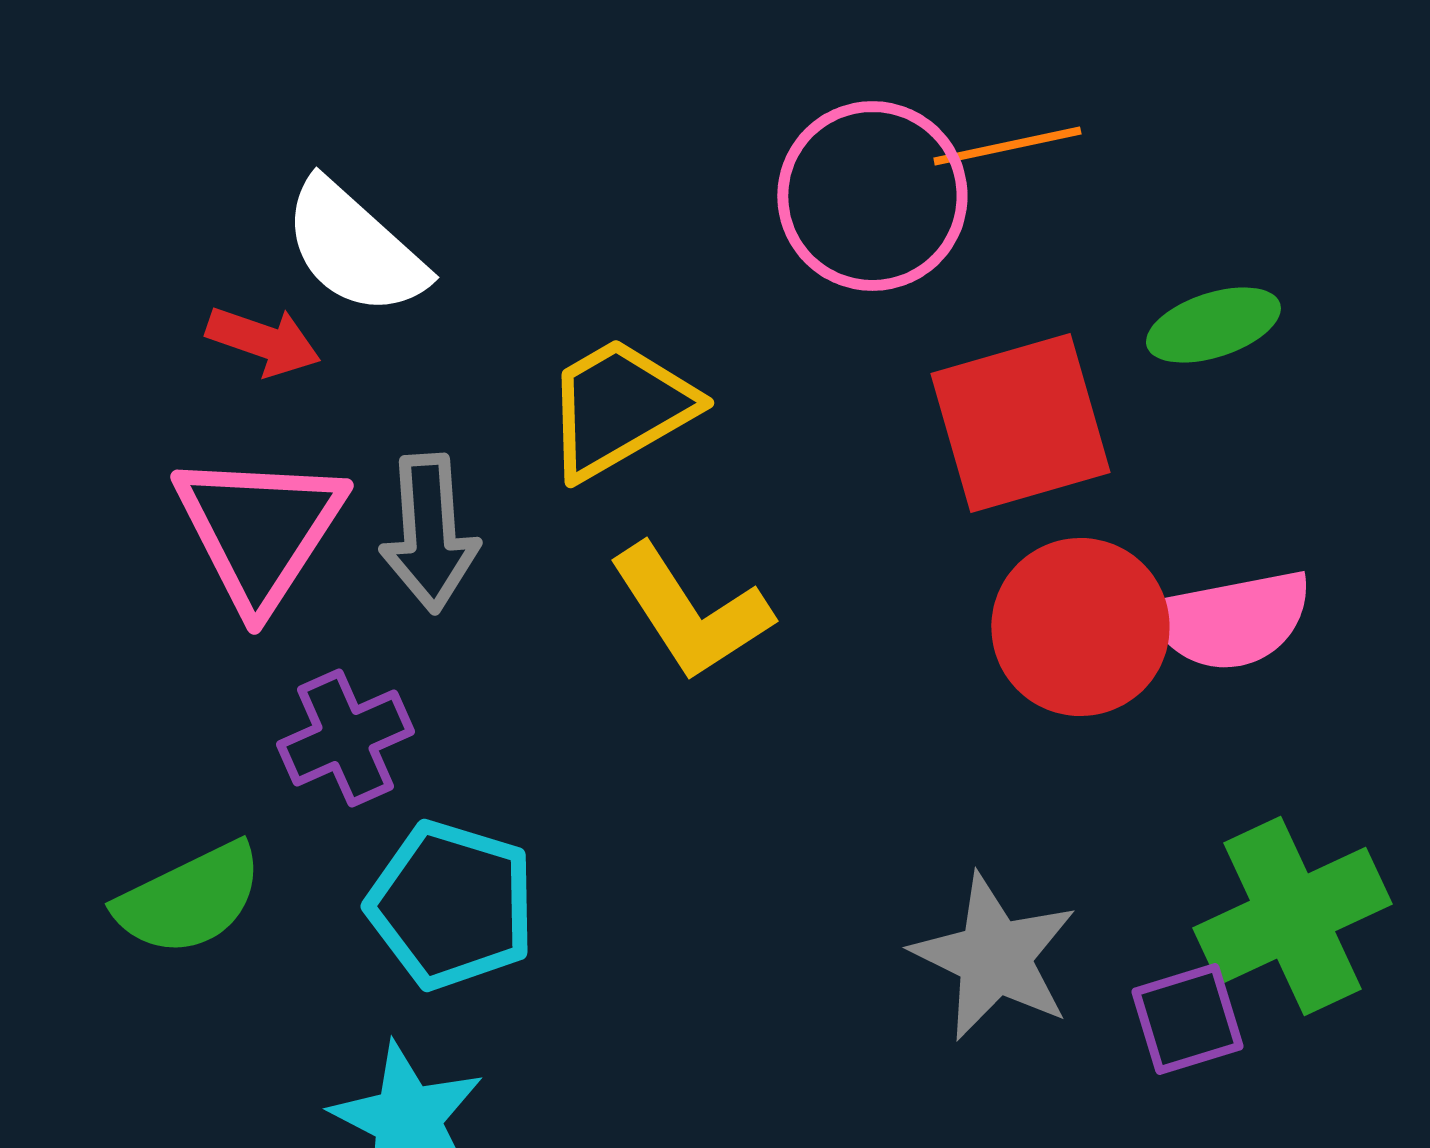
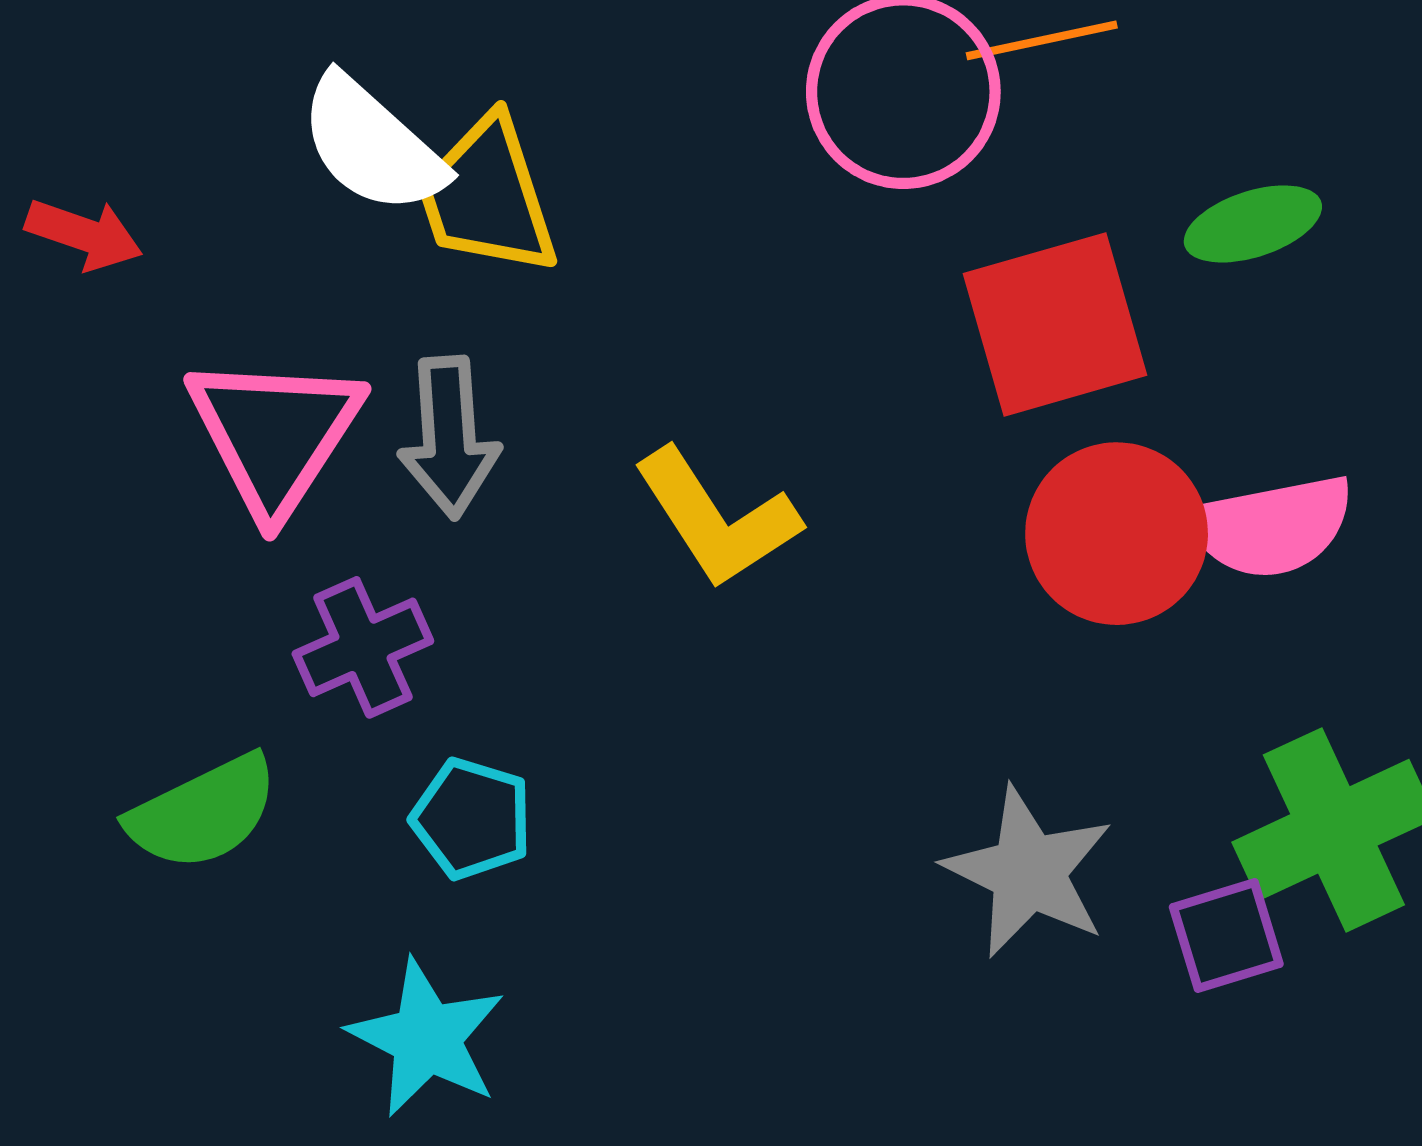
red arrow: (263, 341) -> (84, 234), moved
yellow trapezoid: (619, 408) -> (487, 196), moved, turned -78
cyan pentagon: (451, 905) -> (472, 819), size x0.7

